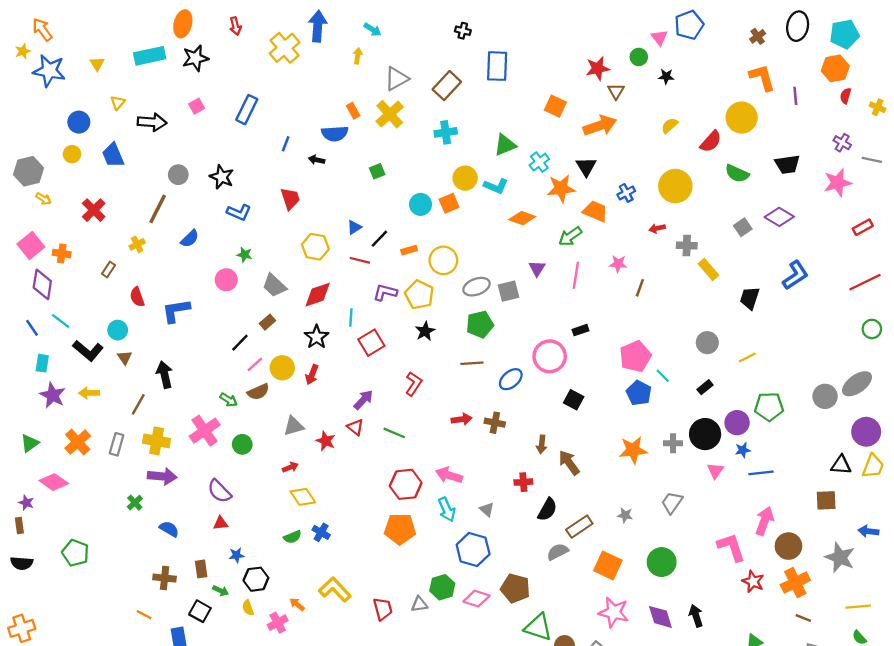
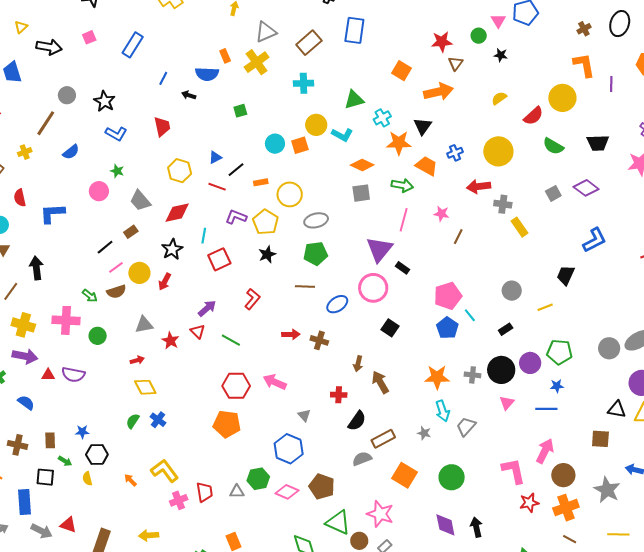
red arrow: (657, 228) -> (479, 186), size x1.6
green arrow: (570, 236) -> (402, 185), turned -140
purple triangle: (537, 268) -> (379, 249), moved, size x1.8
gray square: (509, 291) -> (361, 193), moved
black trapezoid: (750, 298) -> (566, 275), moved
black rectangle: (580, 330) -> (403, 268), turned 48
pink cross: (205, 431) -> (66, 320), turned 32
blue star: (743, 450) -> (557, 386), moved
purple semicircle: (219, 491) -> (73, 374), turned -40
cyan arrow: (447, 509) -> (443, 411), moved
red triangle: (221, 523) -> (48, 375), moved
green semicircle: (293, 537) -> (133, 421), turned 140
red star: (753, 581) -> (529, 503), turned 30
black square: (200, 611) -> (45, 477), turned -30
pink star: (614, 612) -> (380, 514), moved
pink cross: (278, 623) -> (179, 500), moved

